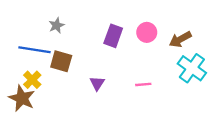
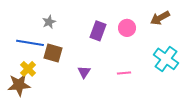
brown arrow: (180, 39) -> (160, 18), moved
brown star: (22, 98) -> (19, 85), turned -30

